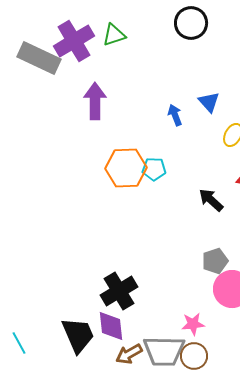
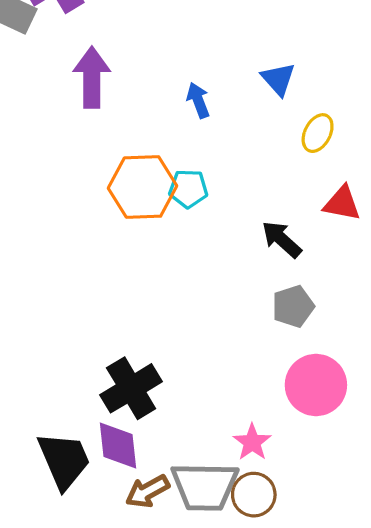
blue arrow: (175, 115) -> (198, 100), moved
gray pentagon: (215, 261) -> (293, 306), moved
pink star: (193, 324) -> (252, 442), turned -30

